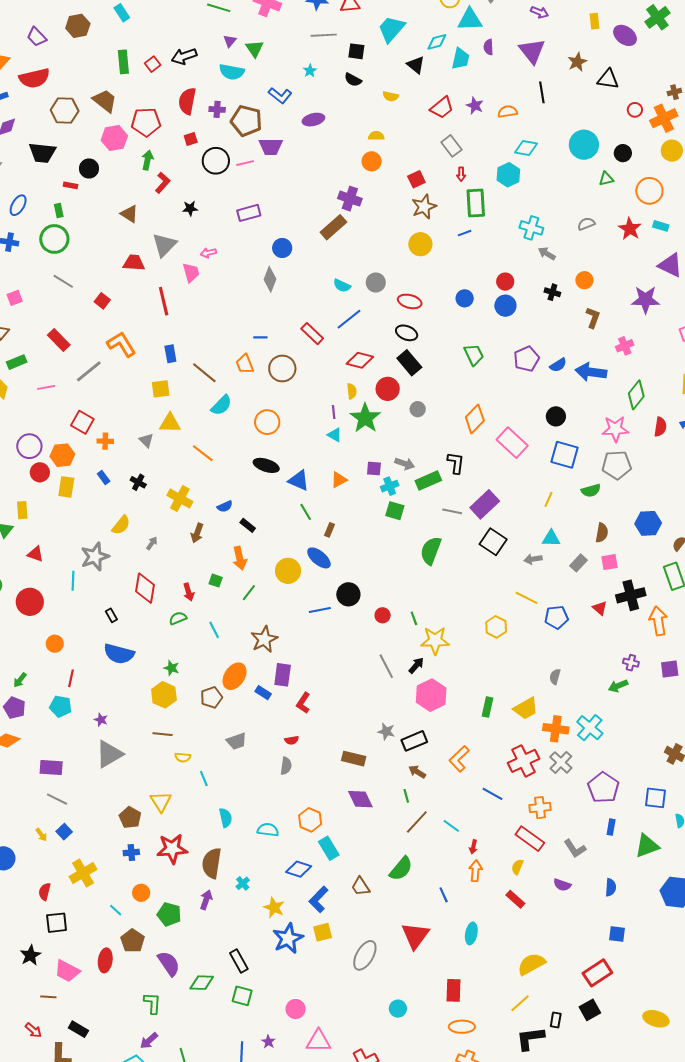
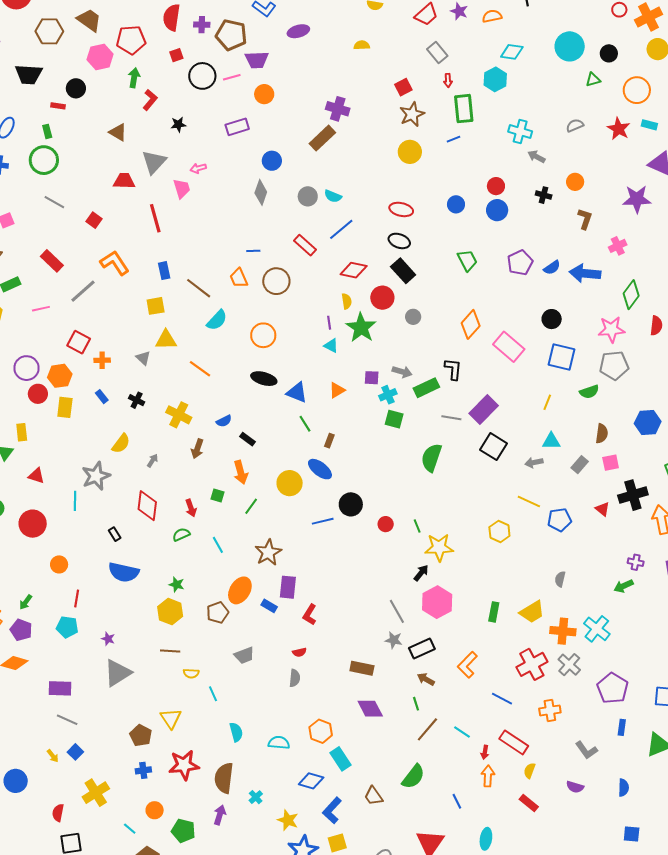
orange circle: (372, 161) -> (264, 94), moved
gray circle: (376, 282) -> (308, 196), moved
gray line: (386, 666) -> (397, 611), moved
red rectangle: (530, 839) -> (514, 742), moved

